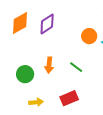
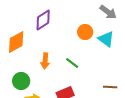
orange diamond: (20, 23) -> (16, 42), moved
green circle: (25, 74) -> (21, 81), moved

